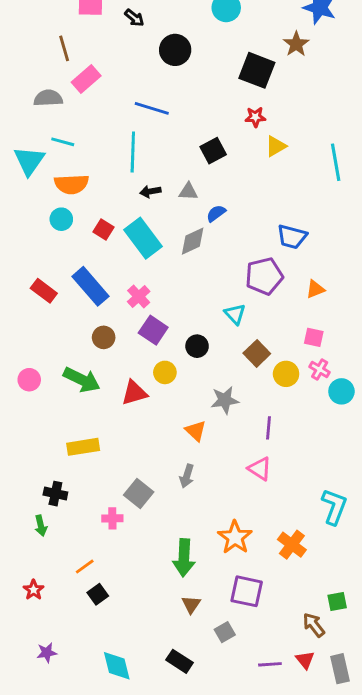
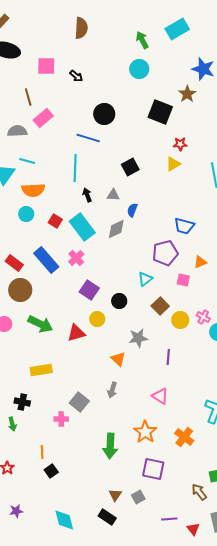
black circle: (175, 50) -> (104, 114), moved
red star: (255, 117) -> (180, 144), moved
black arrow: (150, 191) -> (87, 195), turned 80
blue semicircle: (216, 213) -> (132, 210), turned -32
pink cross: (139, 297) -> (76, 258), moved
cyan triangle: (235, 314) -> (145, 279), turned 35
brown circle: (104, 337) -> (20, 290), moved, size x1.5
pink square: (314, 337) -> (183, 280), moved
pink triangle: (260, 469) -> (160, 396), moved
orange line: (85, 566) -> (42, 452), turned -56
brown triangle: (191, 604) -> (115, 495), moved
red triangle: (305, 660) -> (193, 529), moved

